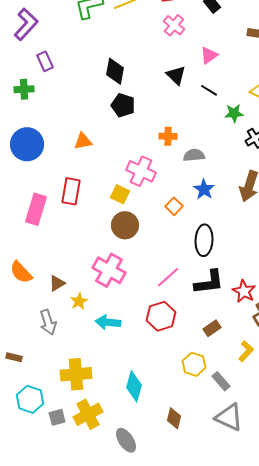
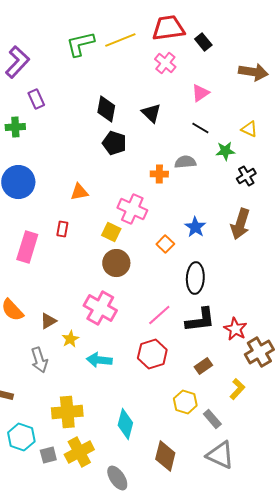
black triangle: (176, 75) -> (151, 113), moved
orange triangle: (83, 141) -> (79, 192), moved
gray semicircle: (194, 155) -> (185, 162), moved
red rectangle: (71, 191) -> (62, 229), size x0.6
brown diamond: (174, 418) -> (165, 456), size x1.4

